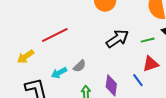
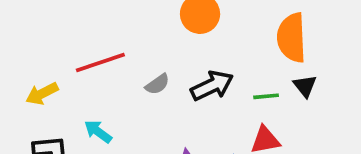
gray semicircle: (80, 66) -> (157, 84), moved
cyan arrow: (59, 73) -> (98, 132), turned 56

